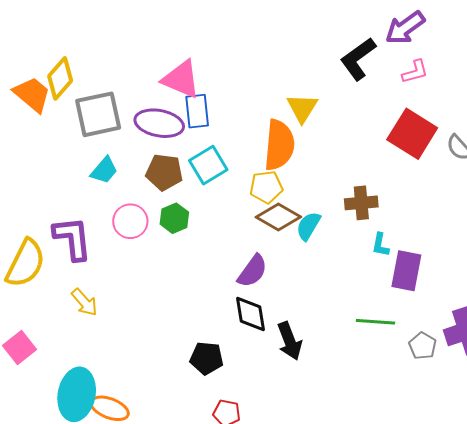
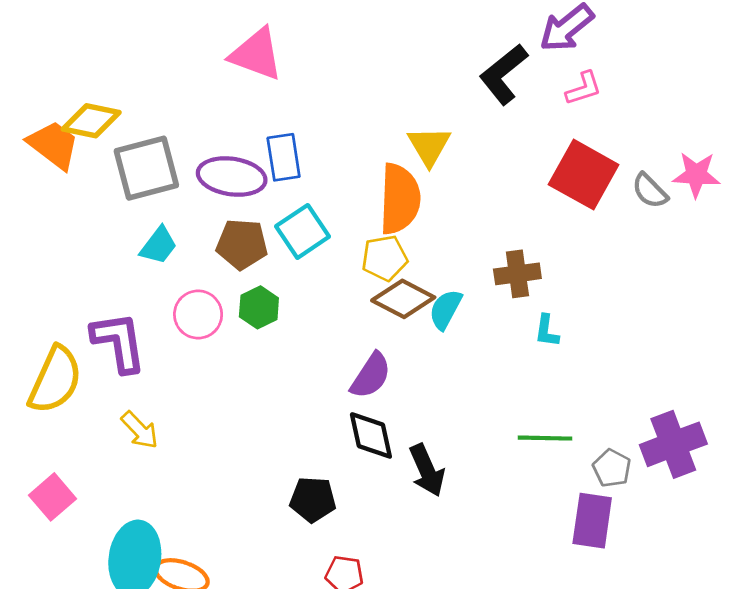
yellow diamond: (60, 78) -> (91, 121), turned 63
pink triangle: (181, 79) -> (256, 54), moved
purple rectangle: (406, 271) -> (592, 521), moved

